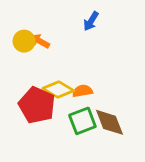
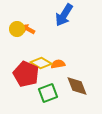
blue arrow: (91, 21) -> (64, 15), size x1.6
green square: (82, 121) -> (48, 93), moved

